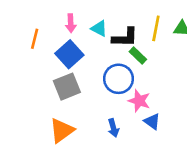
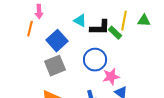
pink arrow: (71, 23) -> (39, 12), moved
green rectangle: (138, 56) -> (115, 33), moved
pink star: (139, 101) -> (111, 77), turned -30

